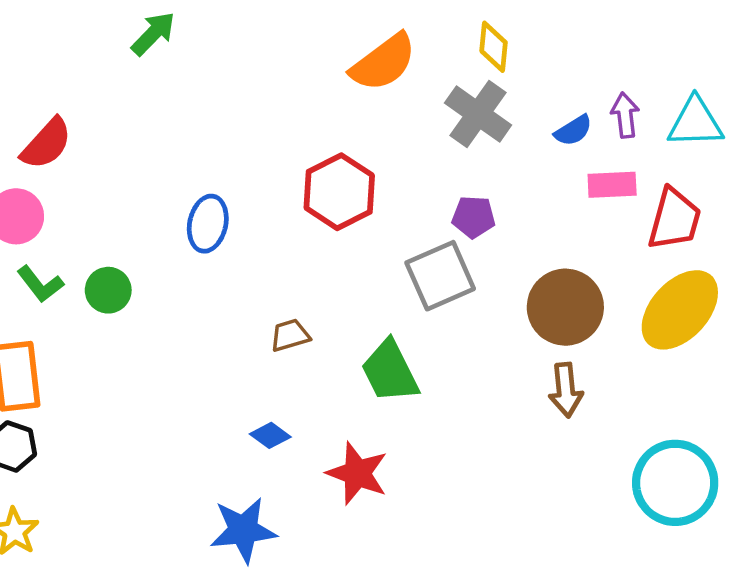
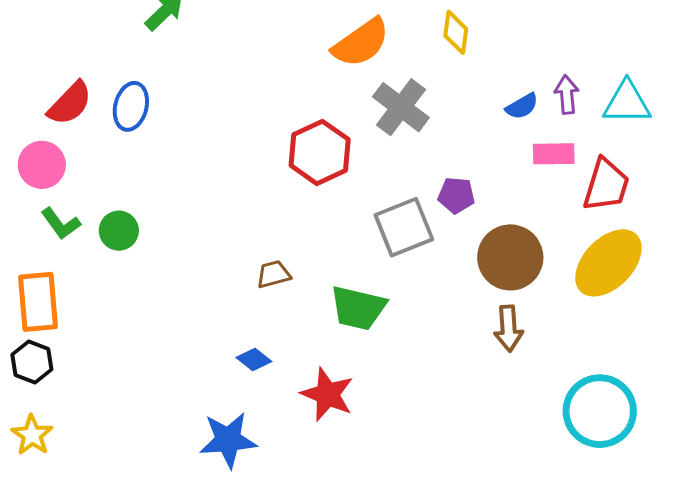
gray cross: (478, 114) -> (401, 107), moved
purple pentagon: (474, 217) -> (456, 195), moved
blue ellipse: (208, 224) -> (131, 106), moved
green trapezoid: (390, 371) -> (358, 308), turned -52

